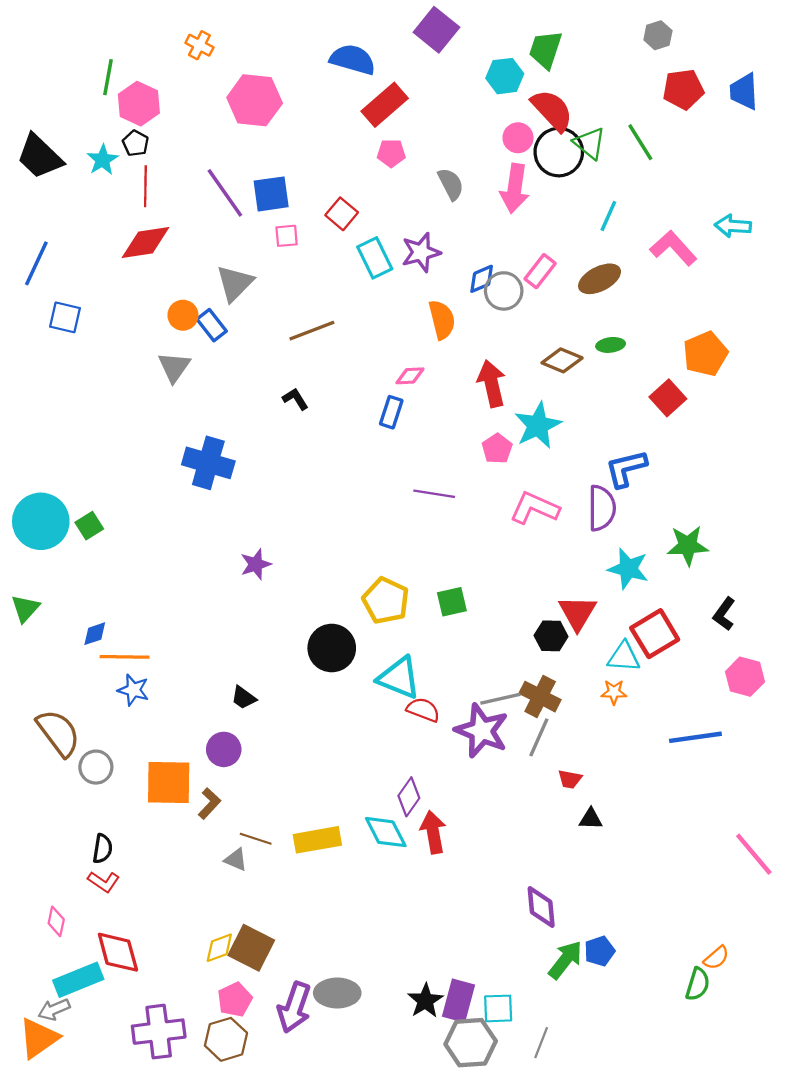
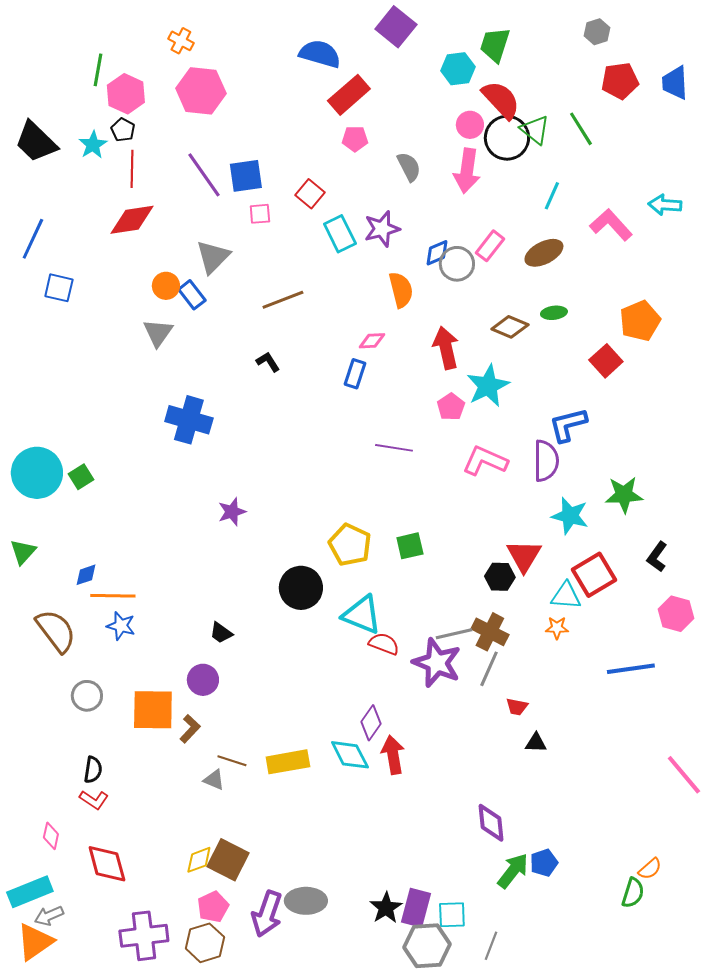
pink hexagon: (255, 100) -> (201, 91), moved
brown semicircle: (58, 733) -> (56, 631), moved
cyan rectangle: (78, 980) -> (30, 892), moved

